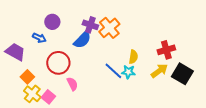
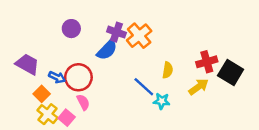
blue arrow: (39, 38) -> (57, 77), moved
cyan star: (128, 72) -> (162, 101), moved
black square: (182, 74) -> (231, 72), moved
pink semicircle: (72, 84) -> (83, 102), moved

